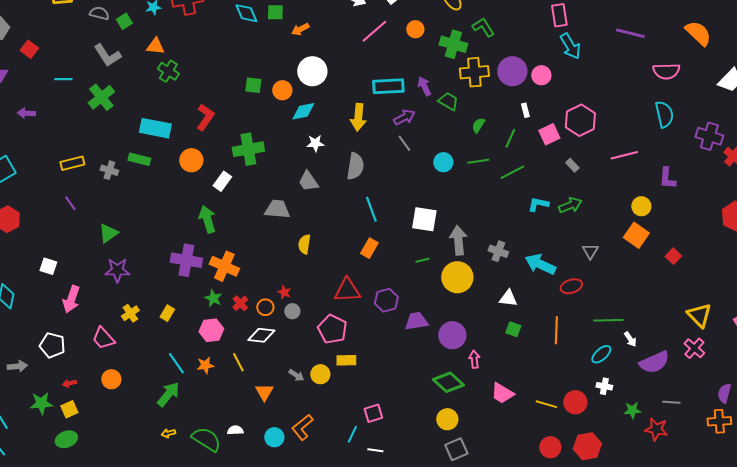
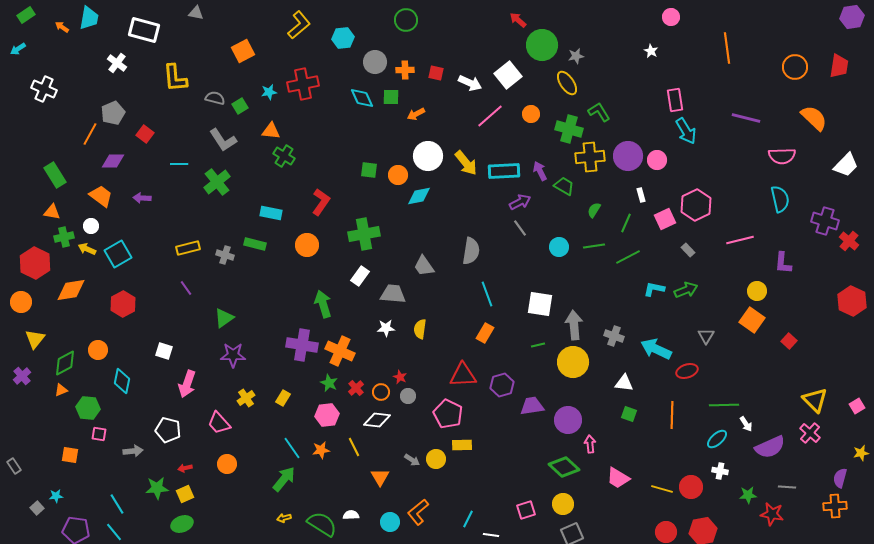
yellow arrow: (358, 117) -> (466, 163), moved, turned -44
cyan rectangle: (155, 128) -> (271, 213), size x0.7
white star: (315, 143) -> (386, 328), moved
white rectangle: (222, 181) -> (360, 276), moved
pink square: (373, 413) -> (526, 510), moved

